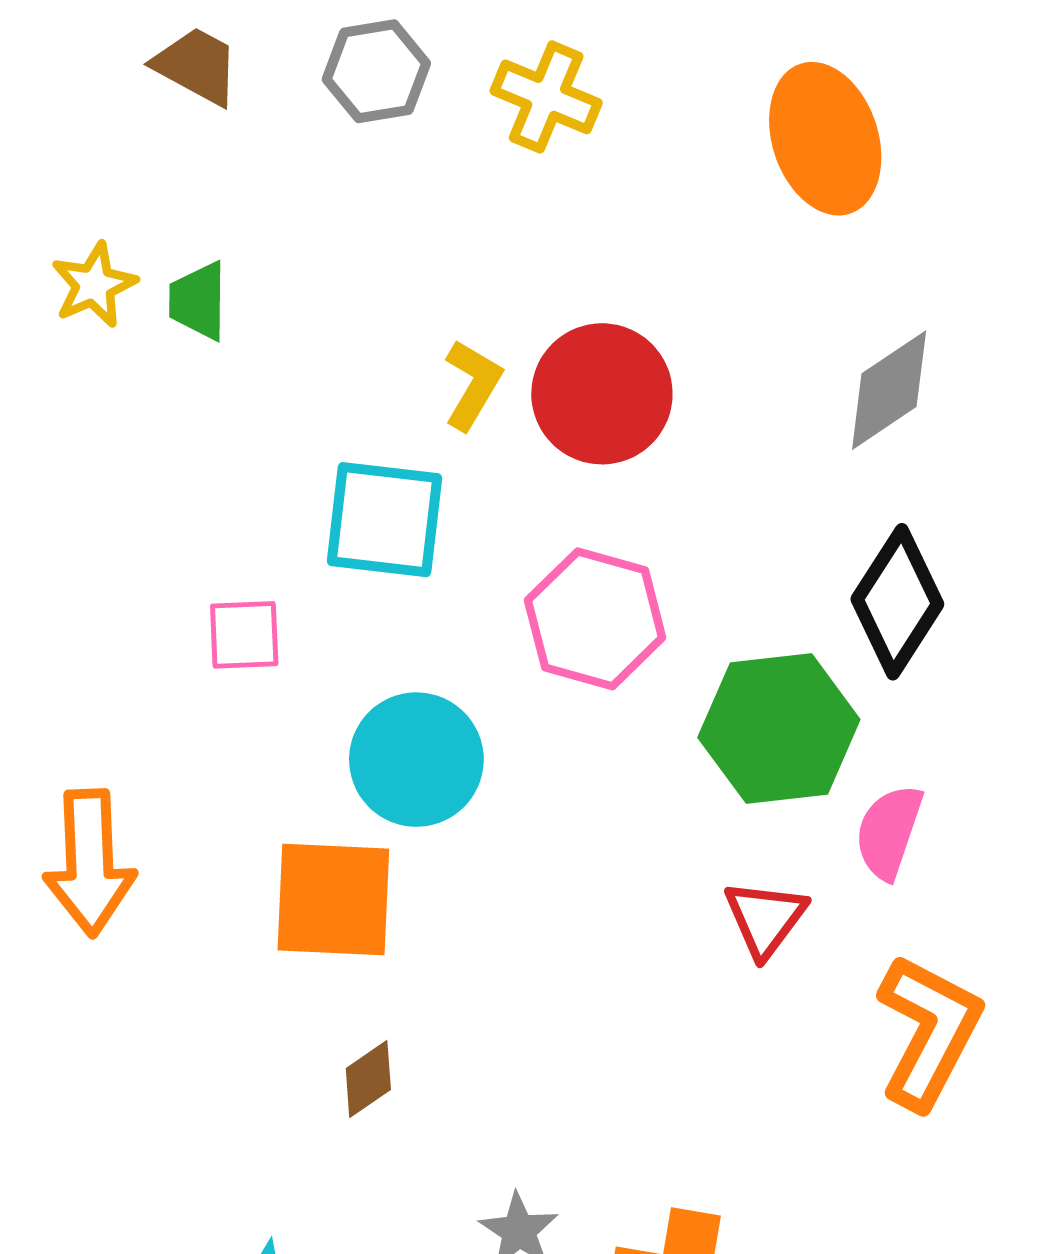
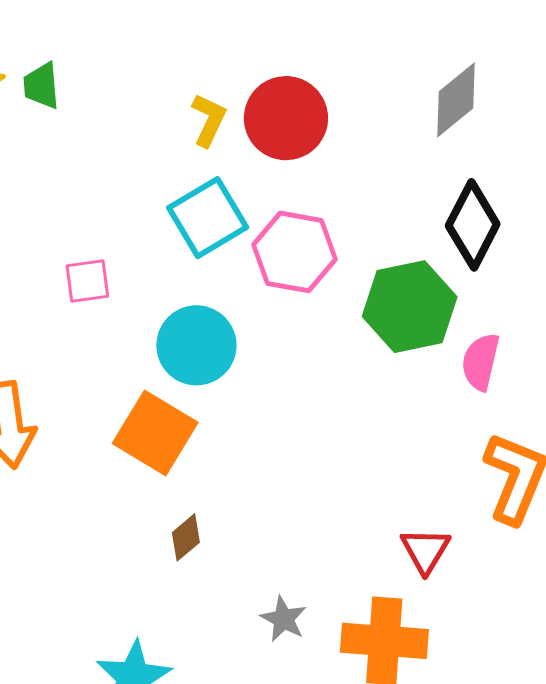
cyan square: (384, 520) -> (208, 218), moved, turned -32
orange square: (333, 900) -> (155, 433), turned 34
red triangle: (765, 918) -> (425, 550), moved

